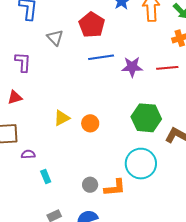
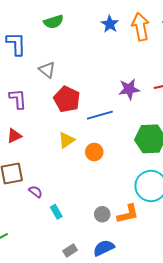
red pentagon: (92, 25) -> (67, 99), moved
blue line: (101, 57) -> (100, 115), moved
yellow triangle: (62, 118) -> (66, 140), moved
purple semicircle: (28, 154) -> (35, 192), turned 48

